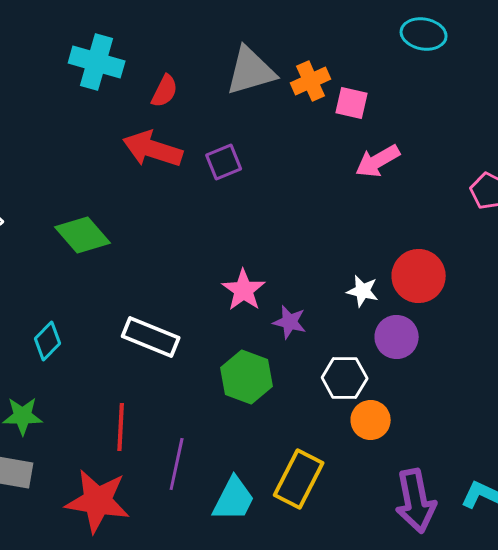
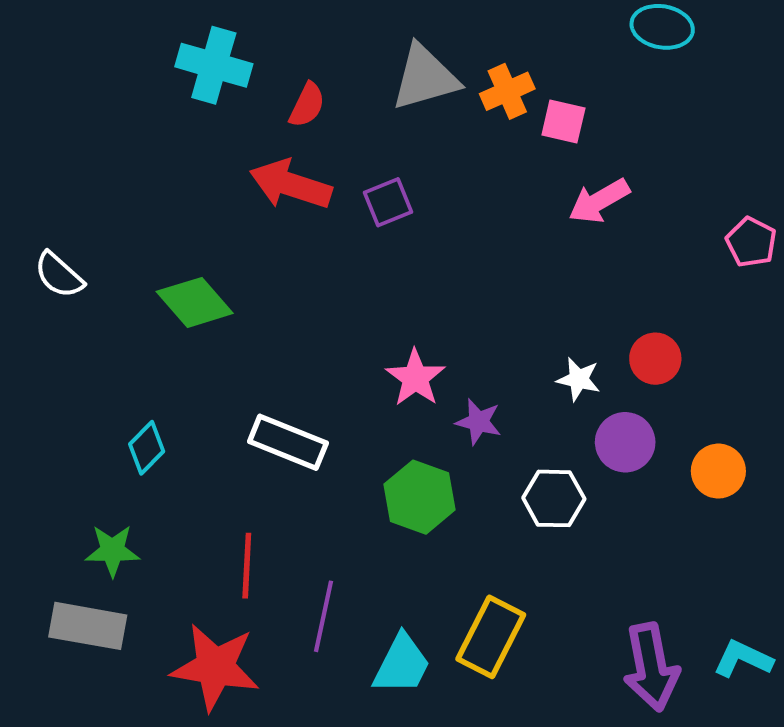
red circle: (419, 276) -> (655, 359), size x0.7
orange circle: (371, 420) -> (718, 471), moved

